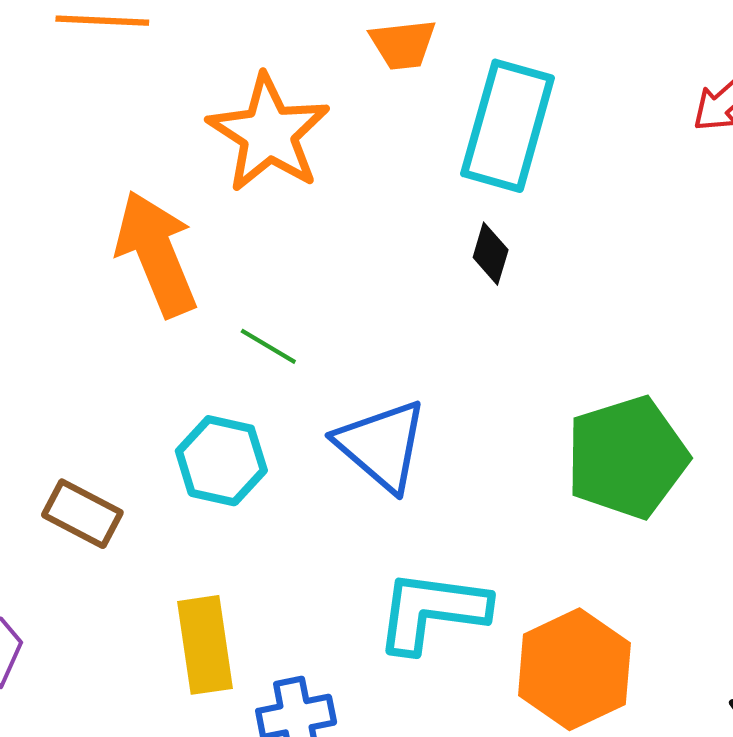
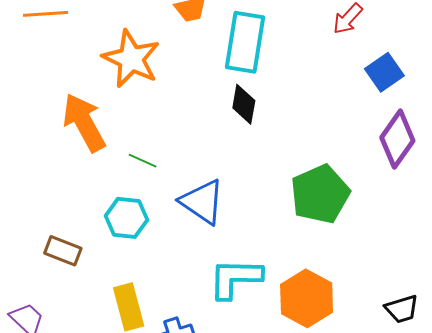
black diamond: (491, 254) -> (244, 104), size x1.4

